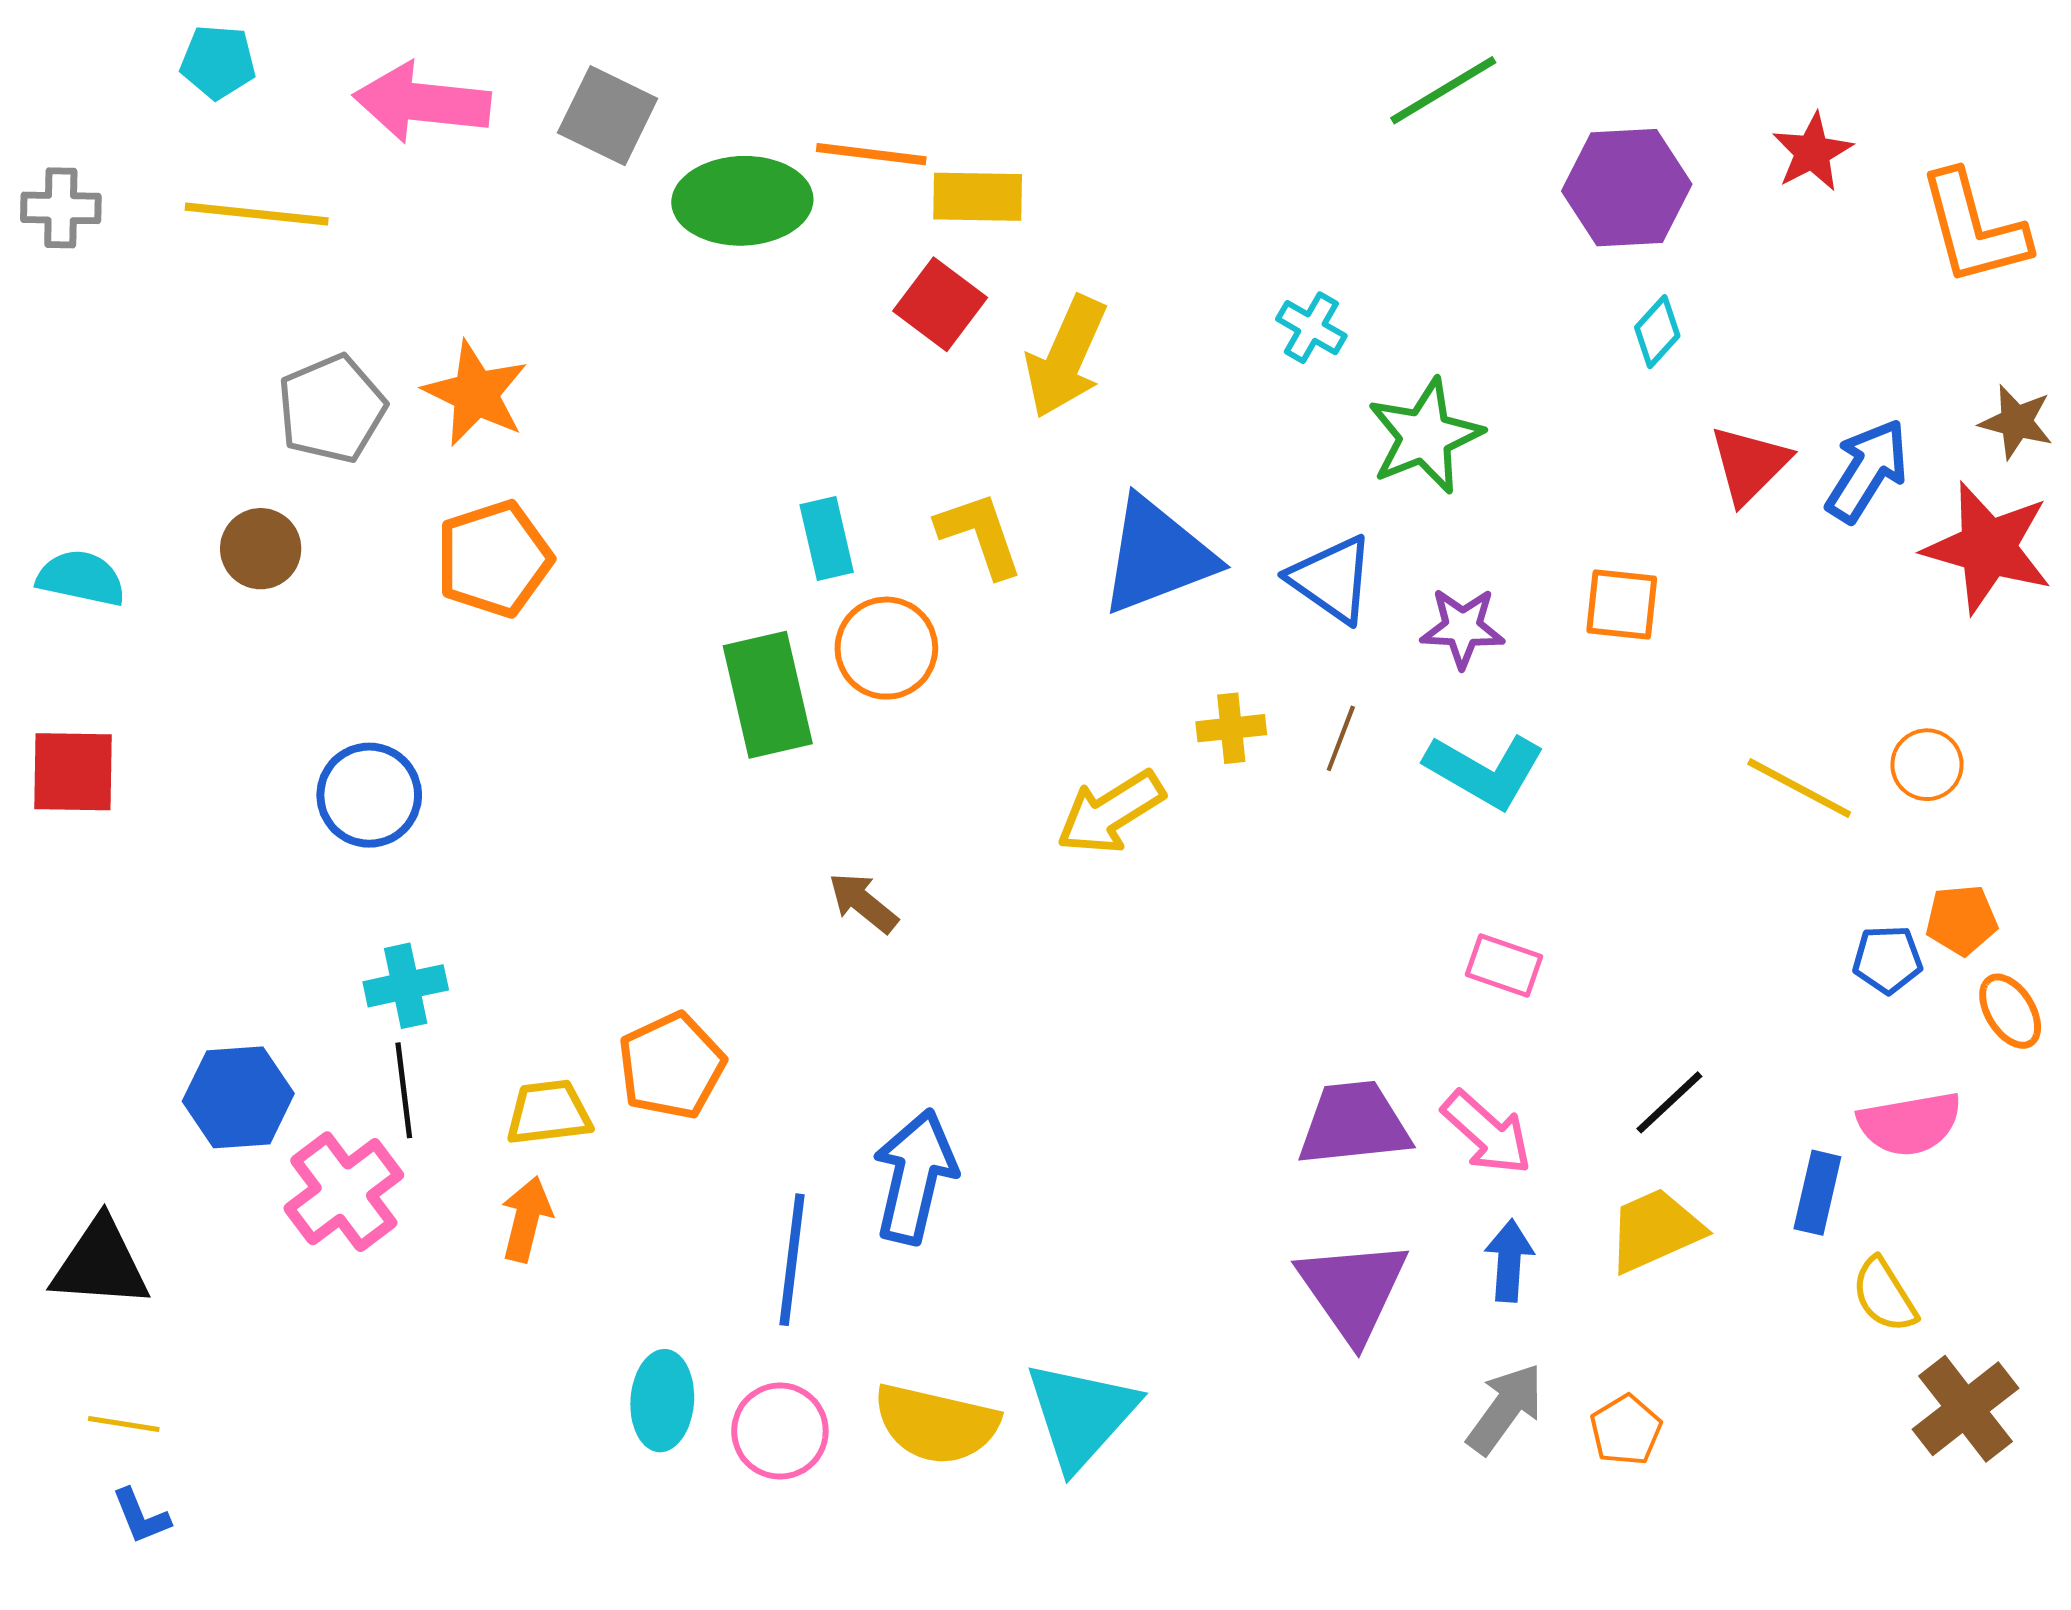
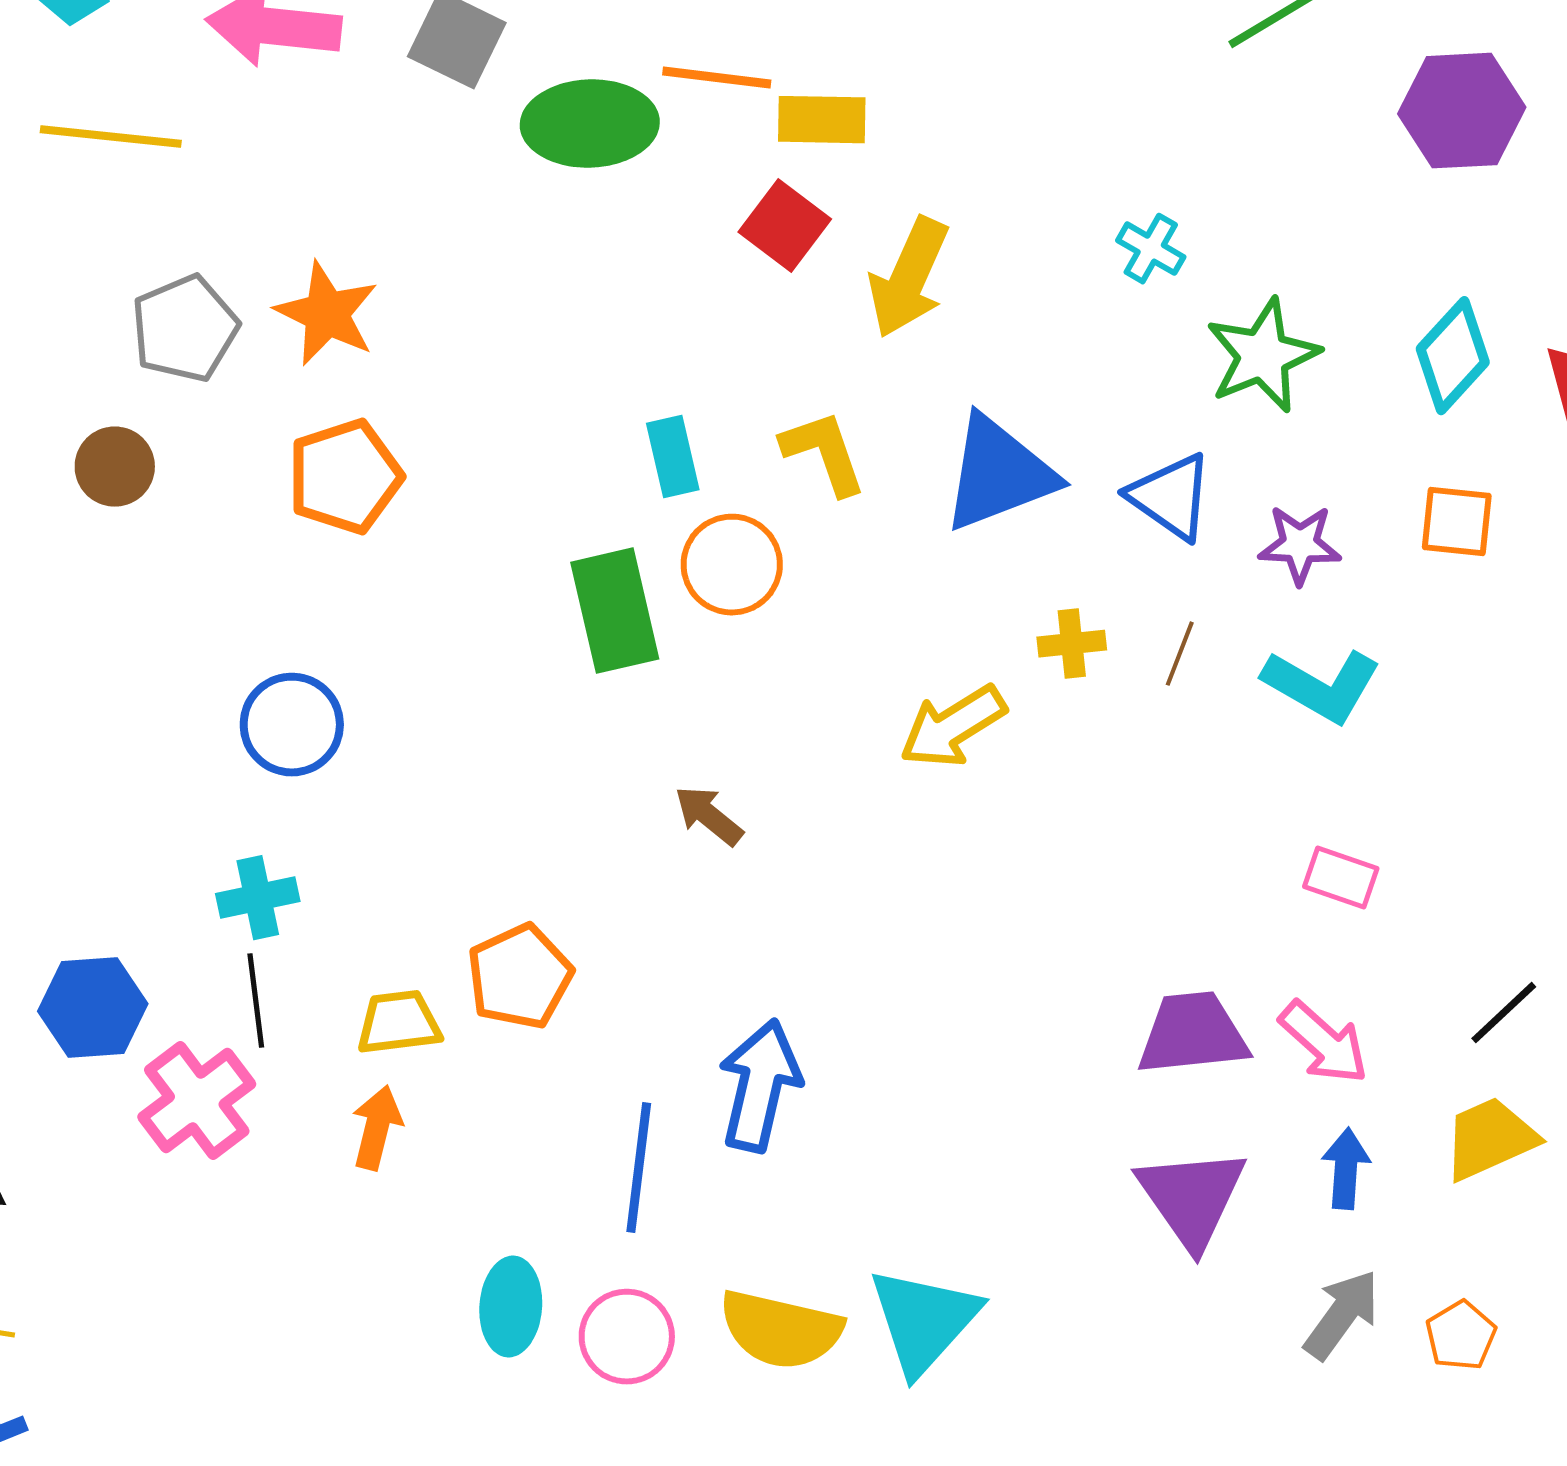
cyan diamond: (1657, 332) -> (1453, 356), moved, size x1.6
blue circle: (369, 795) -> (292, 725), moved

